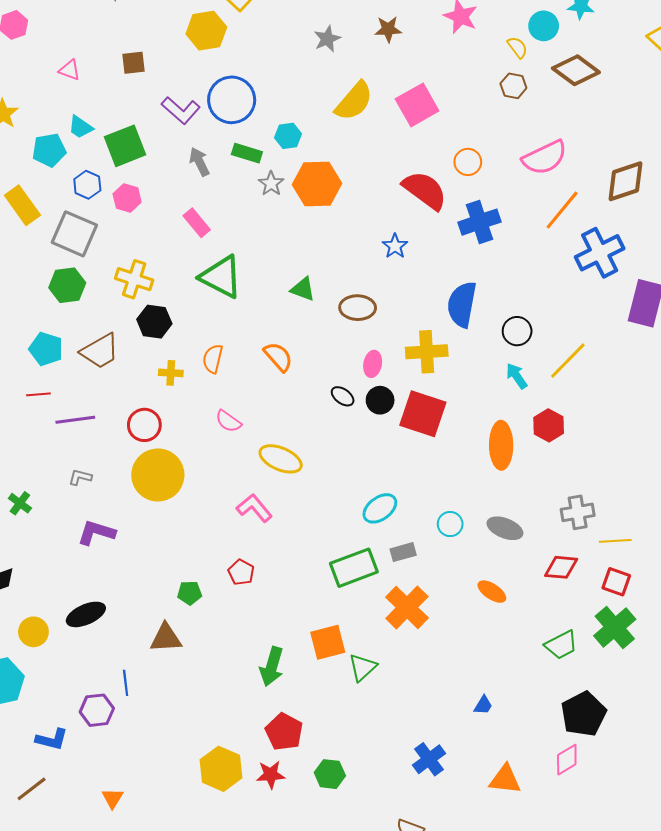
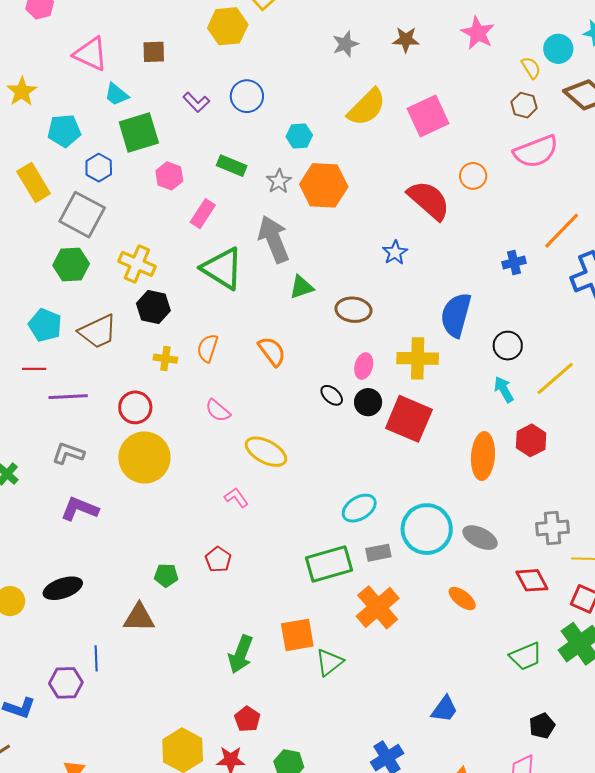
pink triangle: (70, 70) -> (91, 54), size x1.6
blue circle: (232, 100) -> (247, 96), size x0.7
purple L-shape: (181, 110) -> (196, 102), size x0.7
cyan trapezoid: (80, 127) -> (117, 95), moved
green rectangle: (247, 153) -> (232, 166), moved
pink semicircle: (545, 158) -> (536, 152), moved
gray arrow: (199, 162) -> (274, 239), moved, size x1.6
pink hexagon: (127, 198) -> (169, 176), moved
blue cross: (480, 222) -> (514, 262), moved, size x0.6
pink rectangle: (197, 223) -> (203, 214), turned 68
green triangle: (303, 289) -> (301, 287), turned -44
gray L-shape: (80, 477) -> (68, 453), size x1.4
pink L-shape: (254, 508) -> (236, 498), size x0.7
cyan circle: (450, 524) -> (427, 529), size x2.0
red diamond: (561, 567) -> (532, 580), turned 52
blue trapezoid: (483, 705) -> (444, 709), size x1.4
black pentagon: (584, 714) -> (542, 726), size x0.6
red pentagon: (284, 732) -> (247, 719), size x0.7

